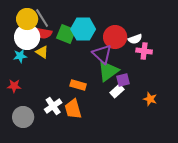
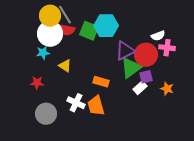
red circle: (115, 37) -> (146, 55), moved
yellow triangle: (42, 52) -> (65, 66), moved
purple triangle: (102, 54) -> (125, 51), turned 50
orange star: (150, 99) -> (167, 89), moved
white cross: (53, 106) -> (76, 103), turned -30

